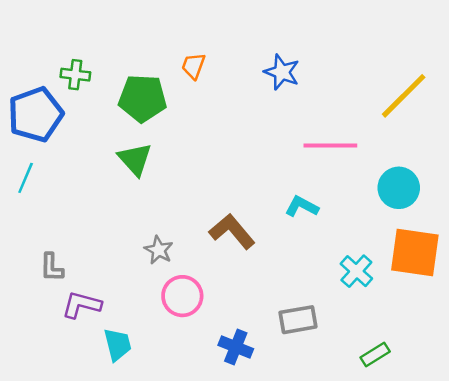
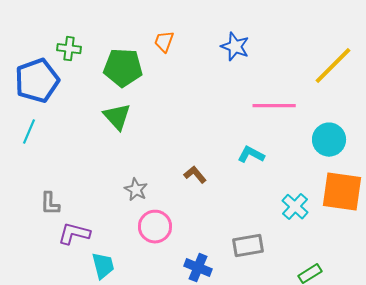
brown L-shape: (232, 231) -> (195, 175), size x0.6

